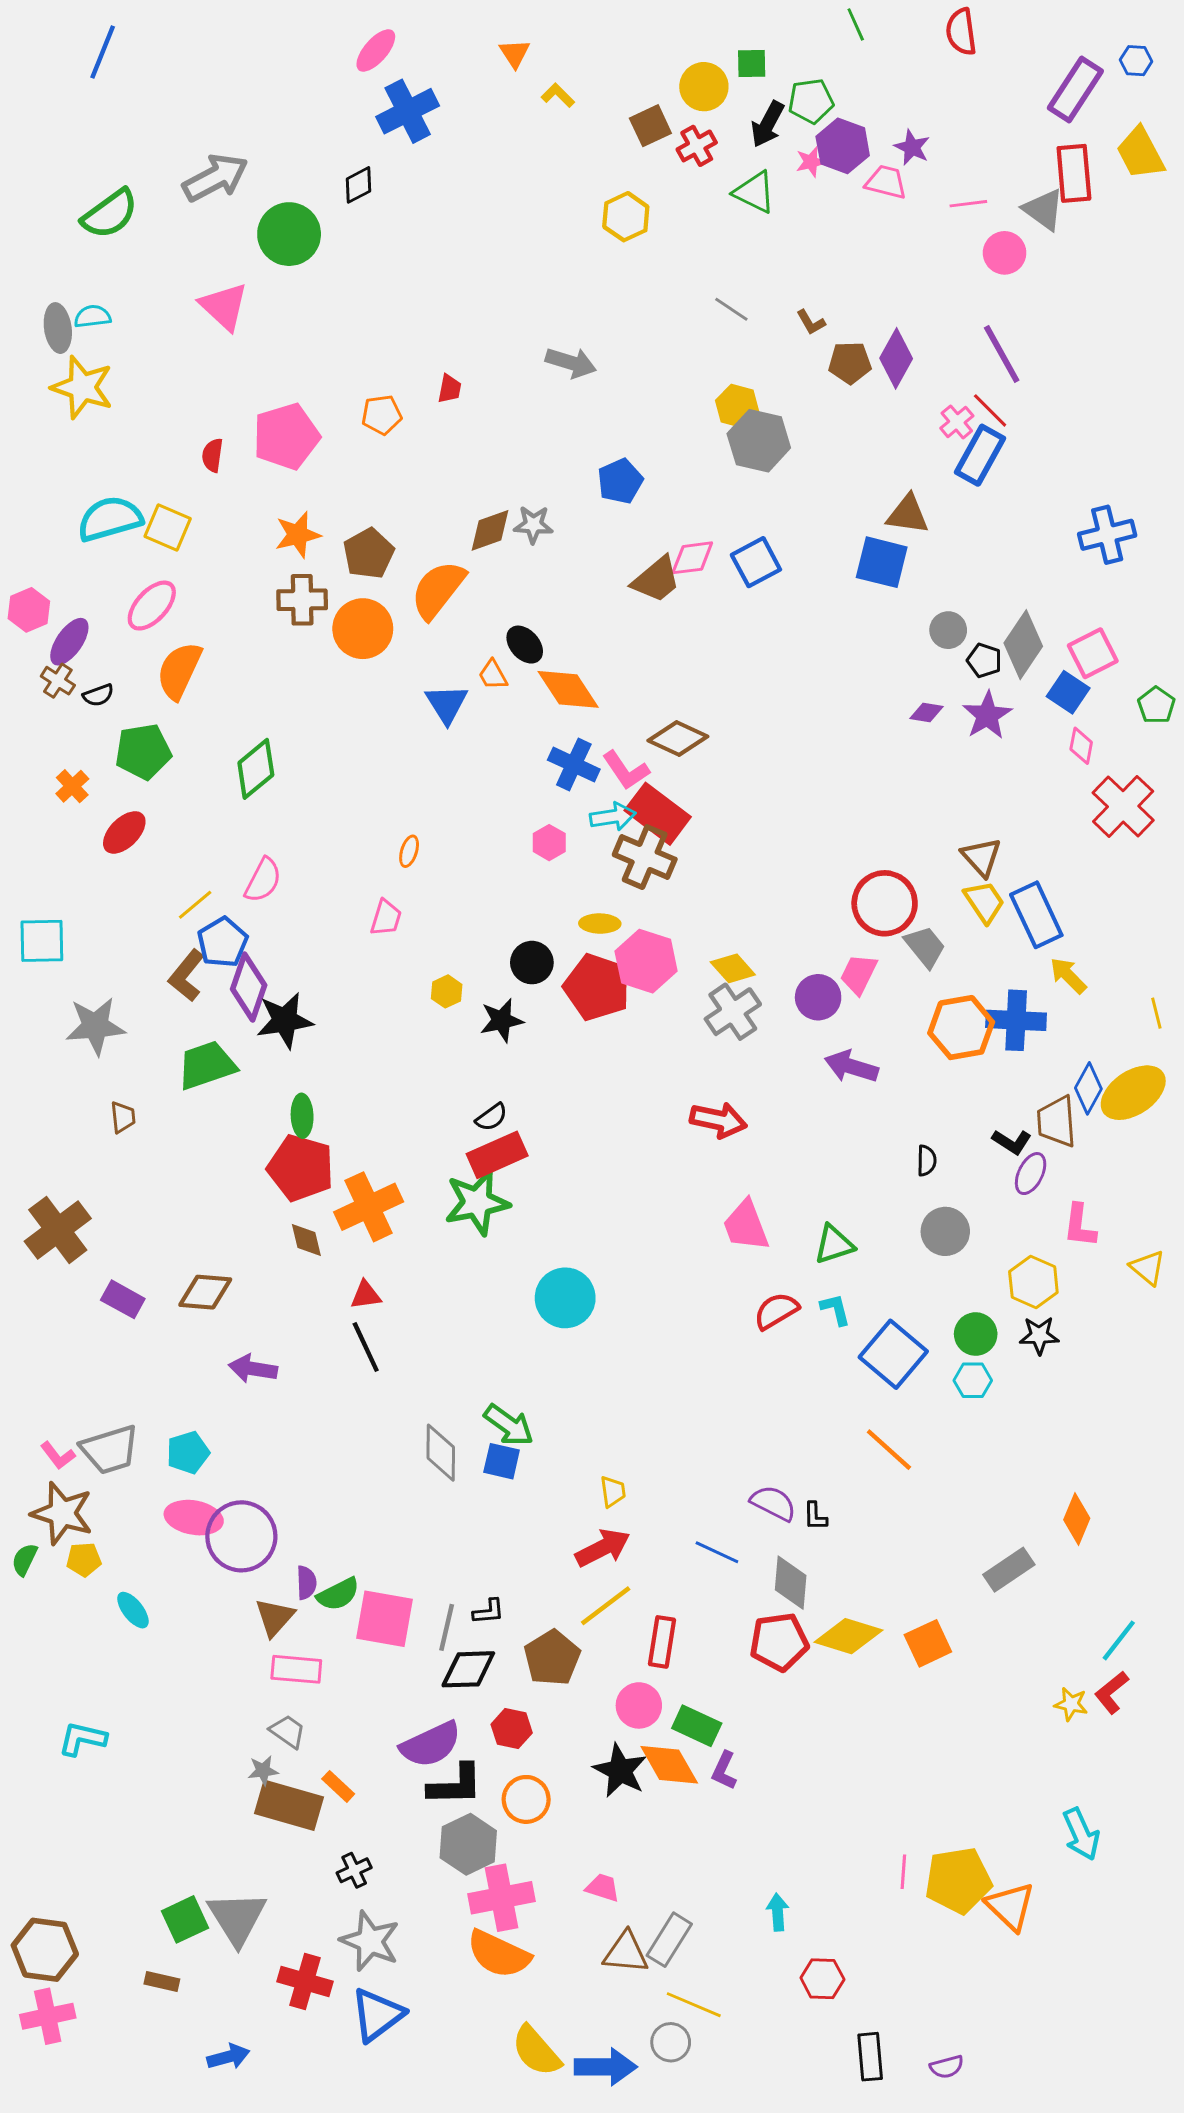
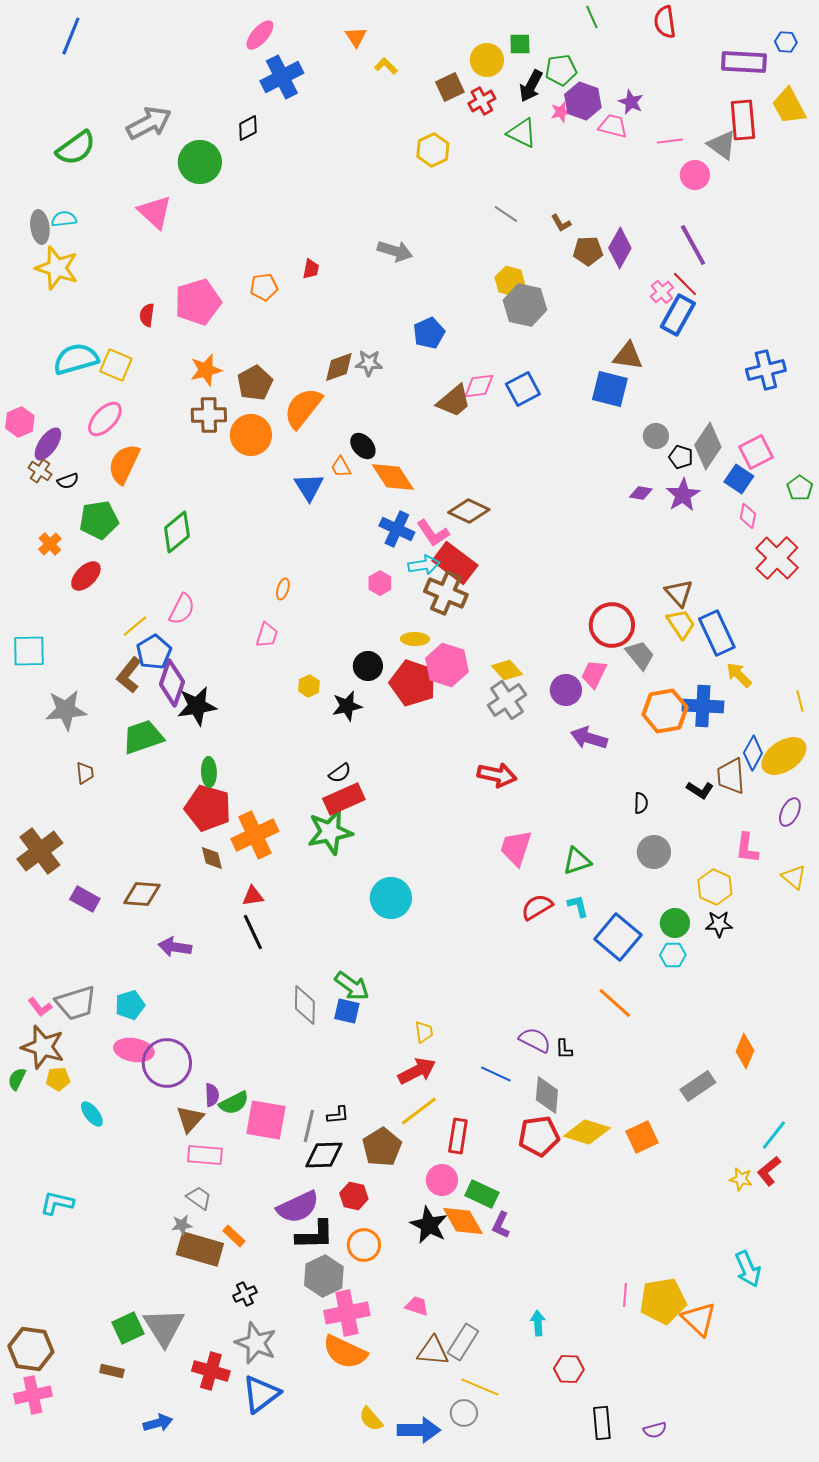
purple rectangle: (1075, 90) -> (744, 62), turned 60
purple ellipse: (1031, 1174) -> (790, 812), moved
pink trapezoid: (746, 1226) -> (516, 848), turned 39
yellow semicircle: (536, 2051) -> (371, 1419), size x0.7

